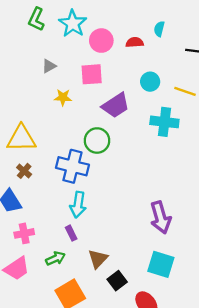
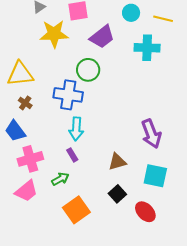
yellow star: (63, 97) -> (54, 34), size x1.8
pink cross: (24, 233) -> (30, 159), size x1.4
brown triangle: (98, 259) -> (117, 162), moved, turned 36

